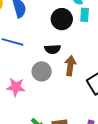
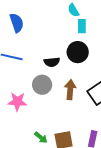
black circle: (62, 19) -> (78, 52), moved
brown arrow: (70, 66) -> (70, 90), moved

